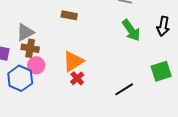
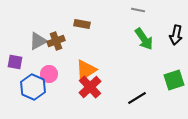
brown cross: (30, 48) -> (56, 41), moved, turned -30
red cross: (77, 78) -> (90, 87), size x1.6

